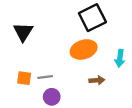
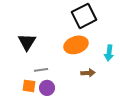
black triangle: (23, 32) -> (27, 42), moved
orange square: (24, 78) -> (29, 86), moved

